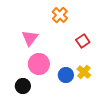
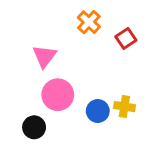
red square: (83, 41) -> (126, 38), moved
yellow cross: (84, 72) -> (124, 107), turned -32

